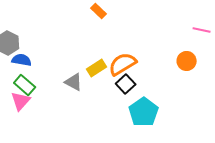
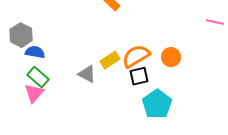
orange circle: (187, 61) -> (171, 57), moved
black square: (126, 84) -> (139, 76), turned 30

